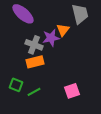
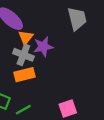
orange triangle: (63, 30) -> (26, 37), moved

